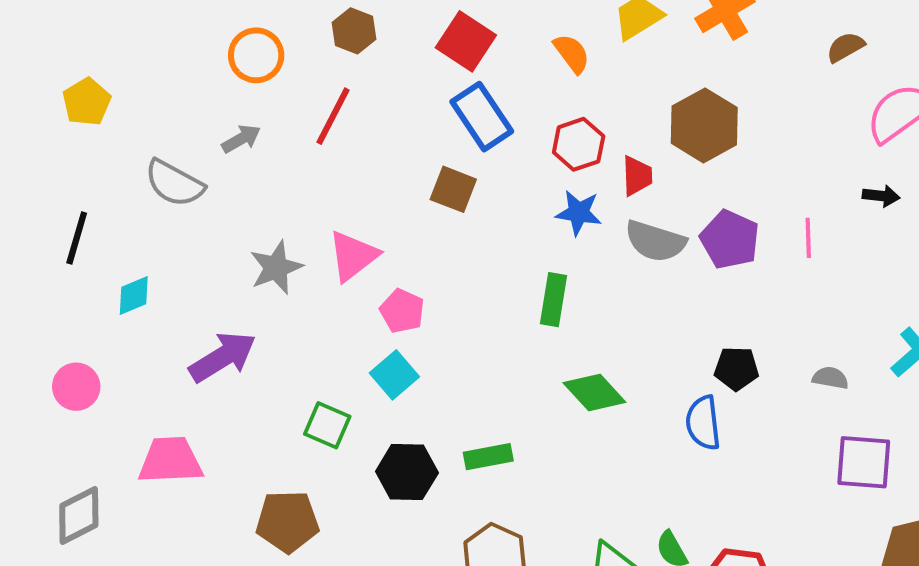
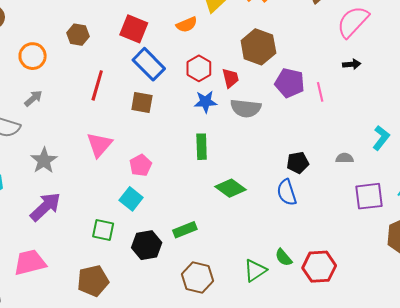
orange semicircle: (572, 53) -> (187, 25), turned 115
red line: (333, 116) -> (97, 85), moved
purple pentagon: (730, 239) -> (290, 83), moved
gray star: (276, 268) -> (44, 160), moved
pink pentagon: (402, 311) -> (141, 165), moved, turned 30

